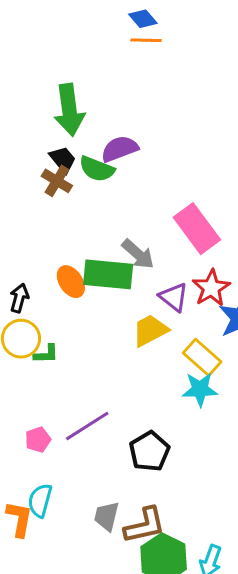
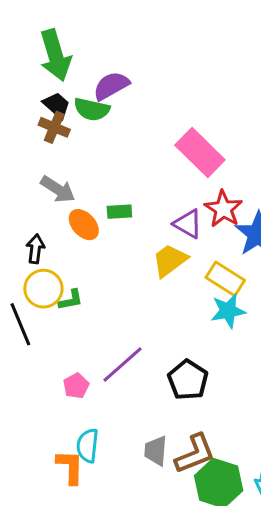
gray arrow: (138, 254) -> (58, 189), moved
green rectangle: (108, 274) -> (119, 212), size x0.5

